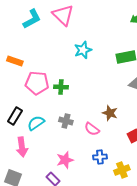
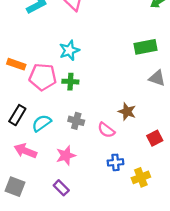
cyan star: (83, 50) -> (69, 50), moved
orange rectangle: (15, 61) -> (16, 64), moved
pink arrow: (22, 147) -> (25, 151), turned 120
pink star: (65, 160) -> (66, 155), moved

